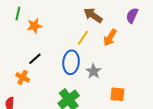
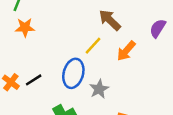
orange star: (34, 26) -> (25, 27), moved
black line: (35, 59) -> (34, 80), moved

